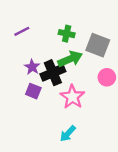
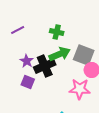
gray square: (98, 45) -> (84, 55), moved
pink star: (72, 97) -> (80, 89), moved, turned -30

